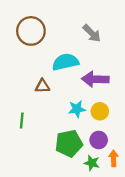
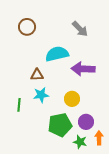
brown circle: (31, 31) -> (27, 27), size x0.7
cyan star: (77, 109) -> (41, 95), moved
yellow circle: (100, 111) -> (72, 99), moved

